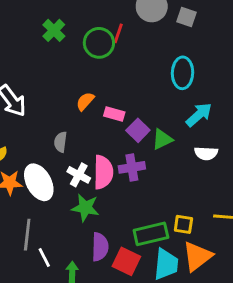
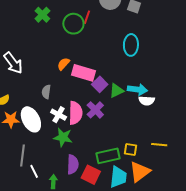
pink rectangle: (114, 114) -> (83, 73), size x1.6
cyan arrow: (199, 115) -> (137, 90), moved, turned 48
purple cross: (132, 167) -> (95, 110), turned -36

